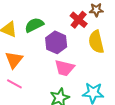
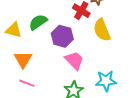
pink trapezoid: (65, 68) -> (74, 60), turned -140

